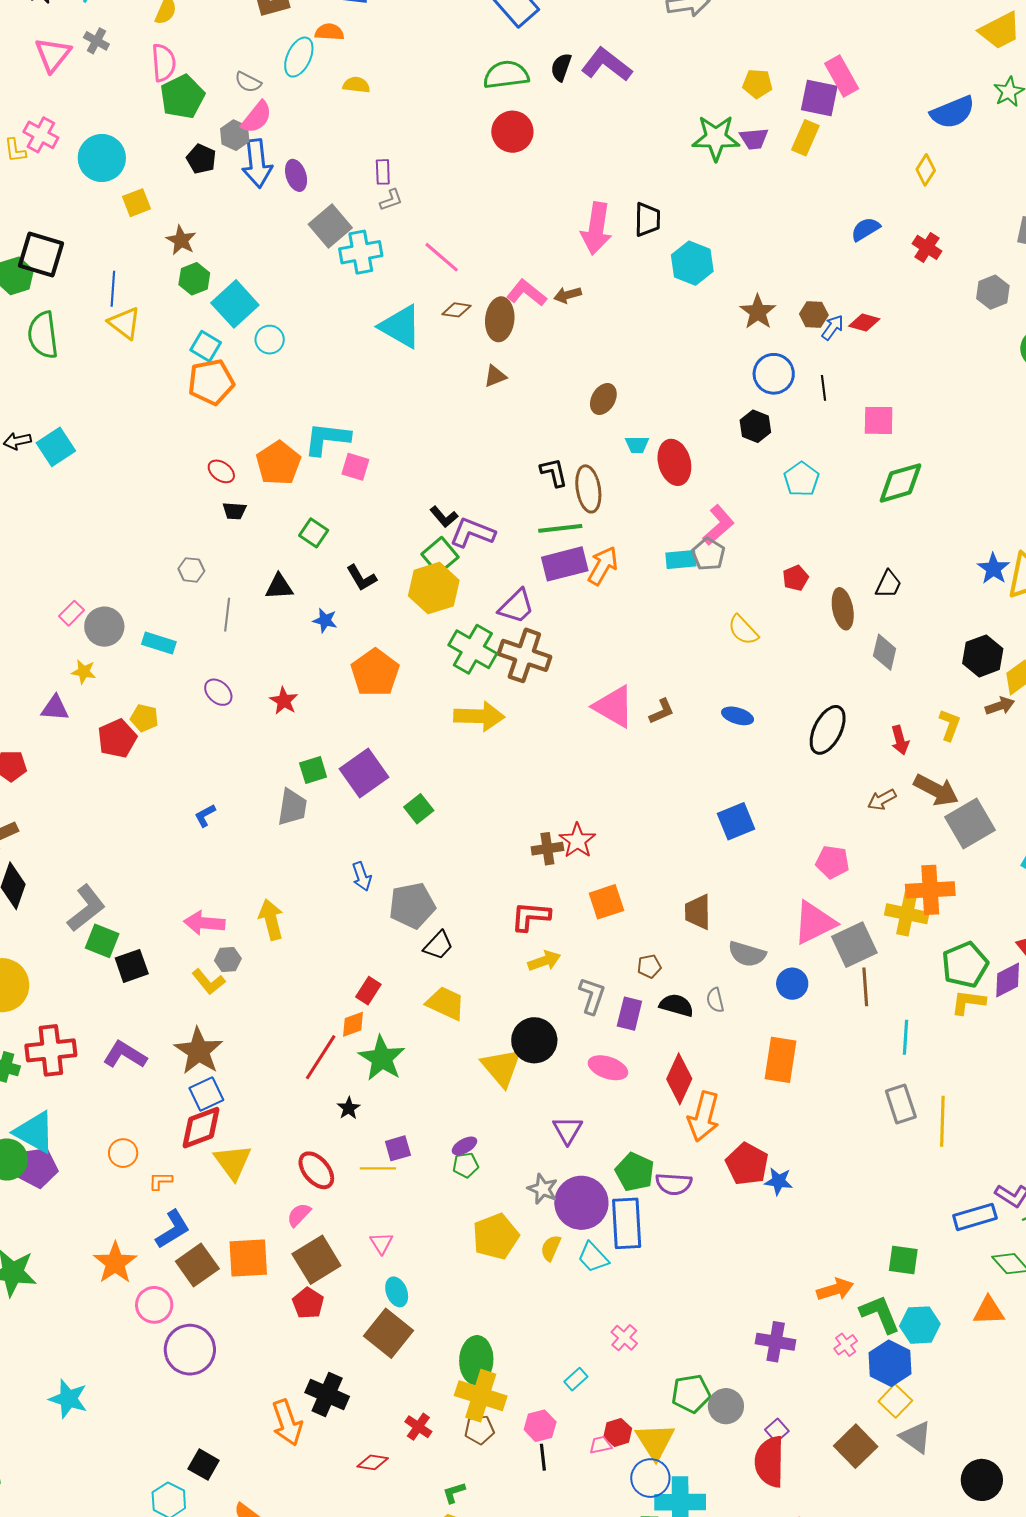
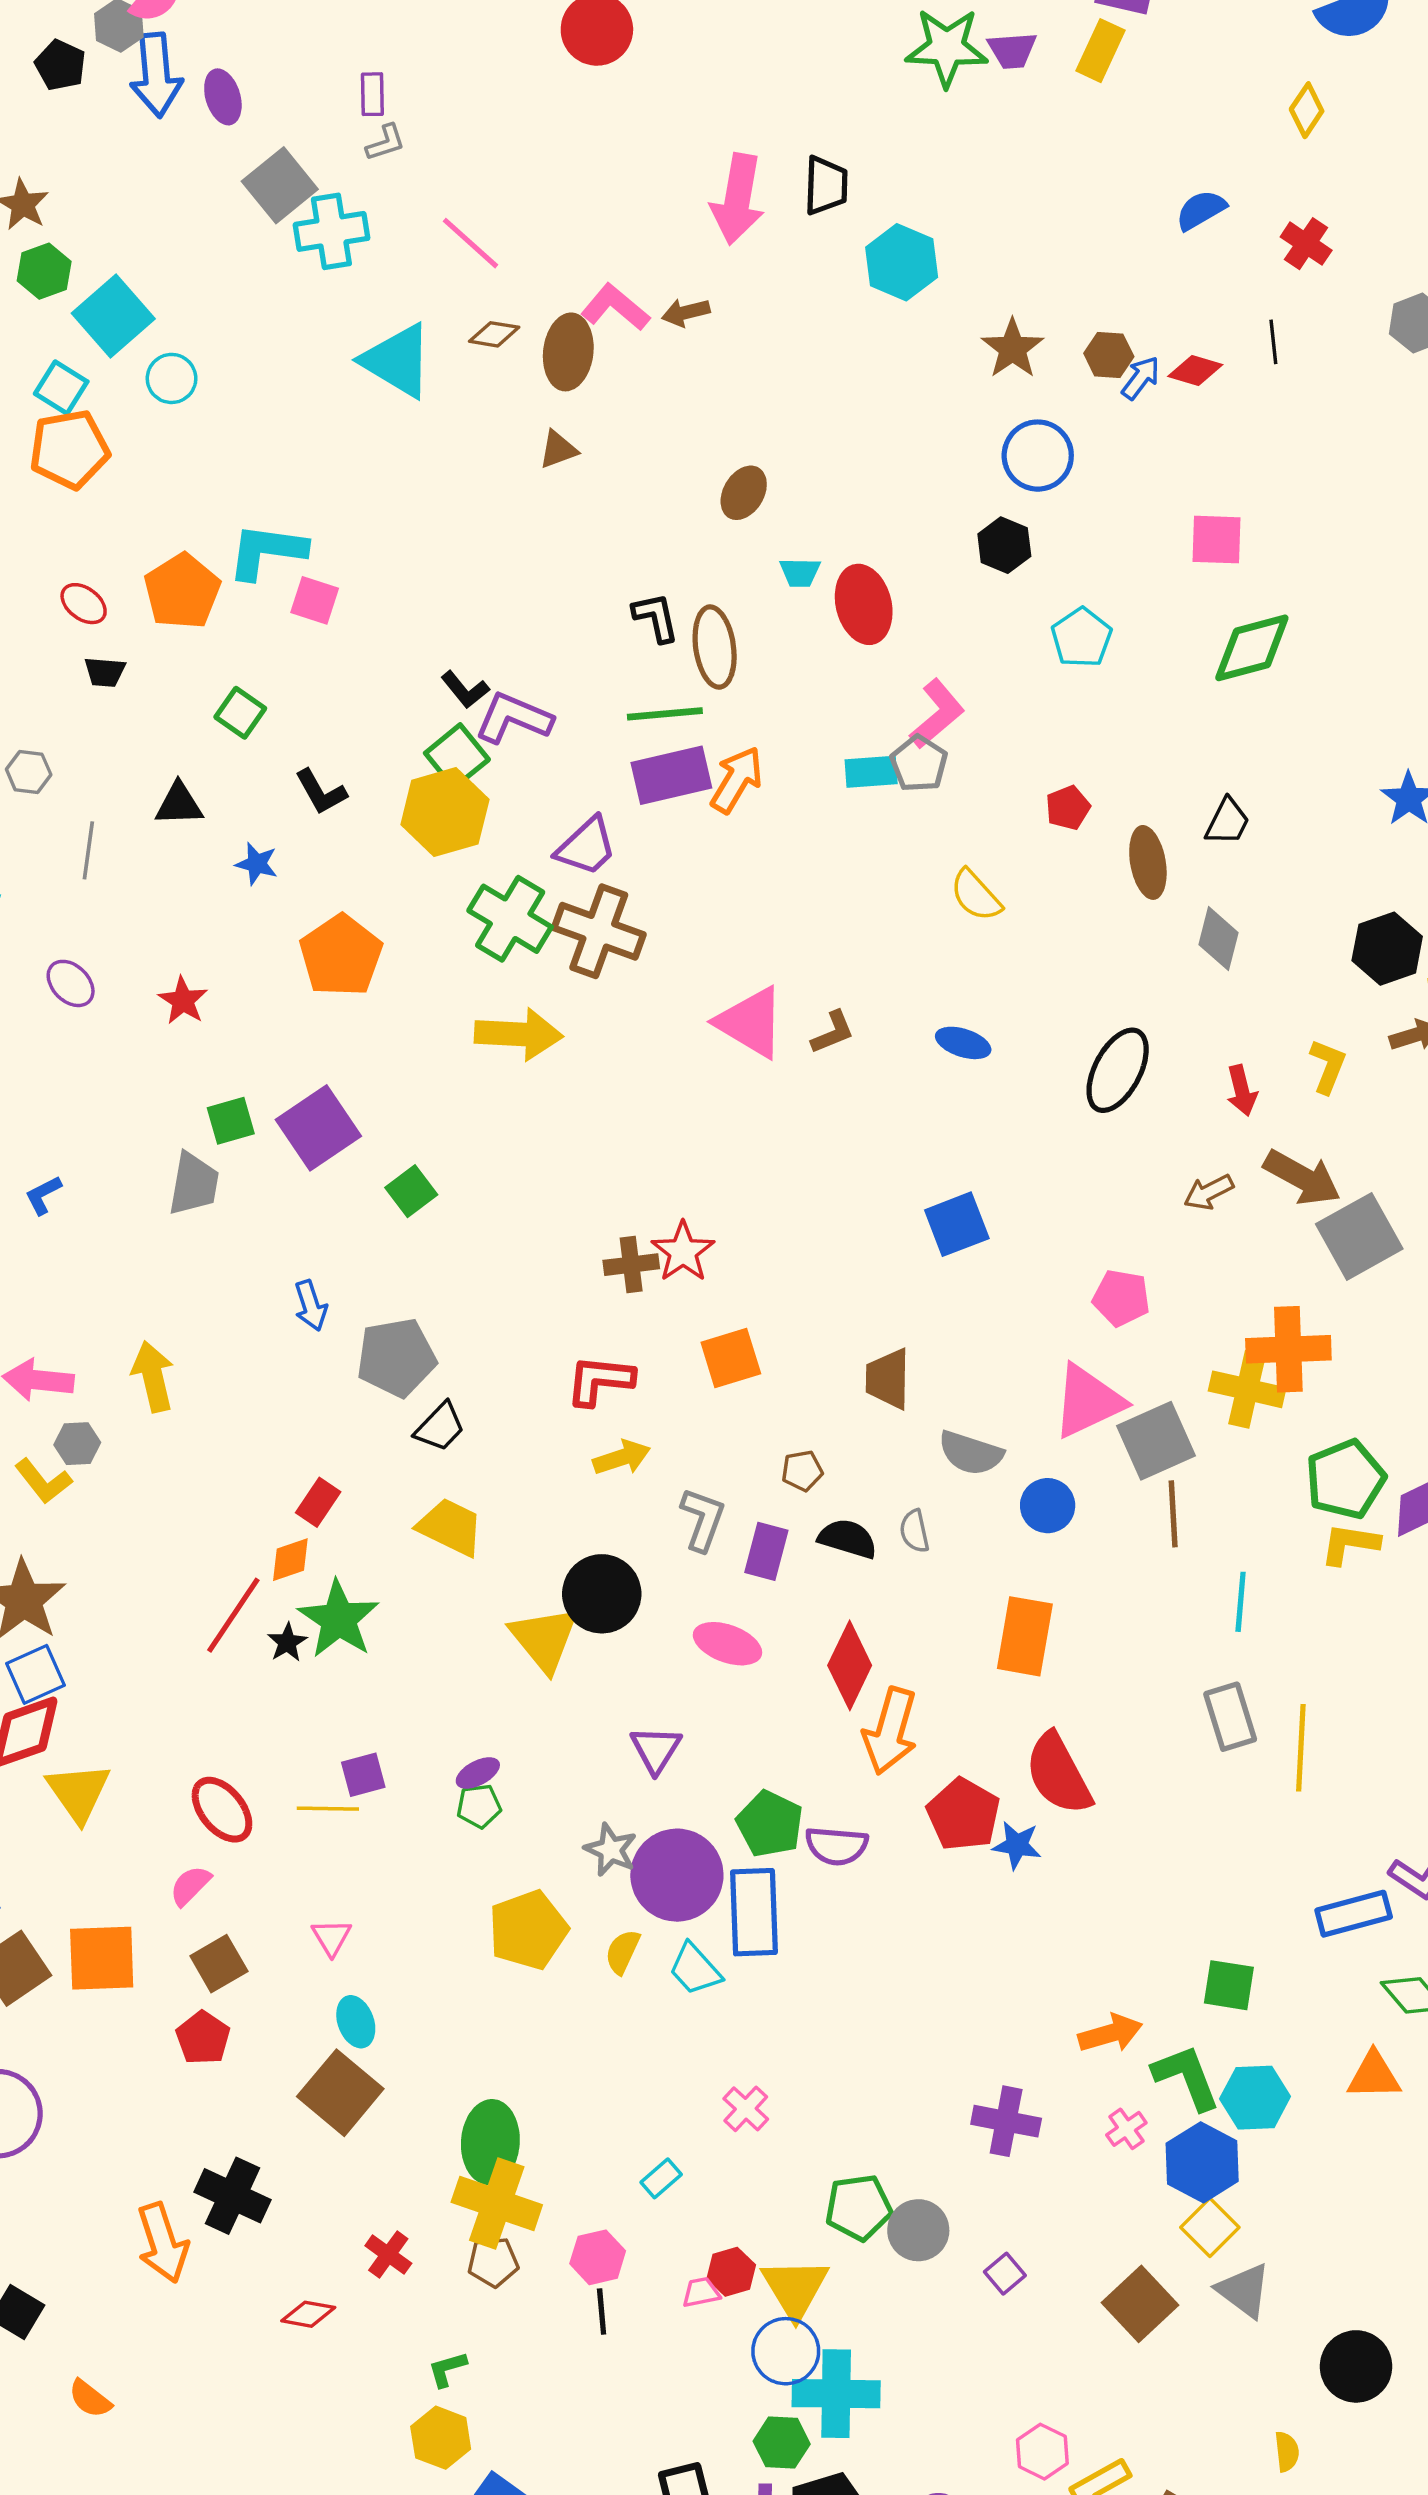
black line: (824, 388) -> (1273, 342), moved
black star: (349, 1108) -> (287, 1642), moved
brown square: (316, 1260) -> (219, 1964), size x0.7
red semicircle: (770, 1462) -> (1058, 1774), moved, turned -30

